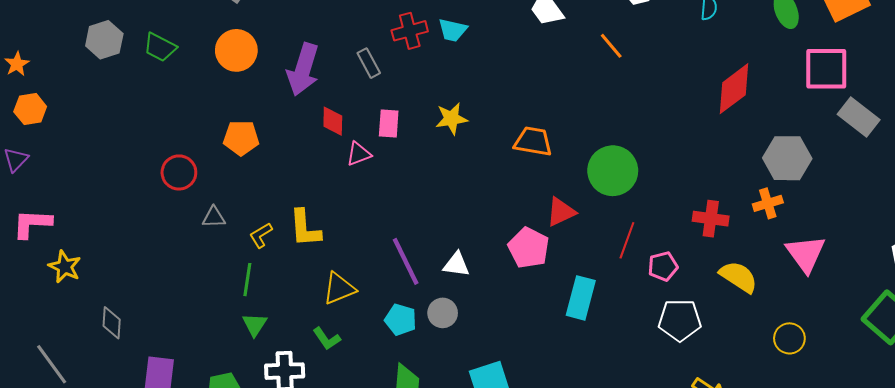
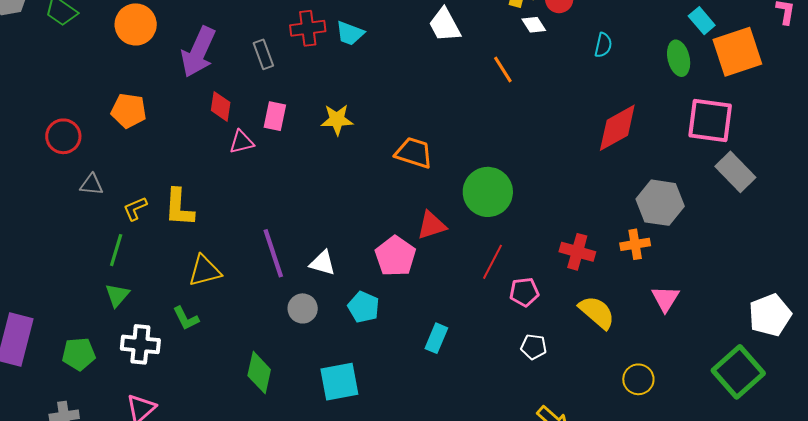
pink triangle: (806, 254) -> (665, 299), size x0.7
cyan rectangle: (581, 298) -> (436, 338), moved, size x0.7
cyan pentagon: (401, 320) -> (364, 307), moved
white pentagon: (680, 320) -> (534, 347), size x0.6

